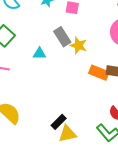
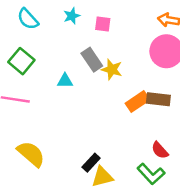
orange rectangle: (99, 73) -> (138, 101), turned -54

